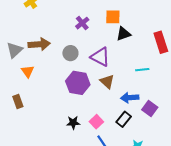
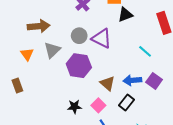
gray triangle: (15, 50) -> (52, 50), moved
gray circle: (70, 53) -> (79, 36), moved
cyan line: (142, 70) -> (145, 51), turned 48
brown triangle: (107, 82) -> (107, 83), moved
purple square: (150, 109) -> (154, 81), moved

